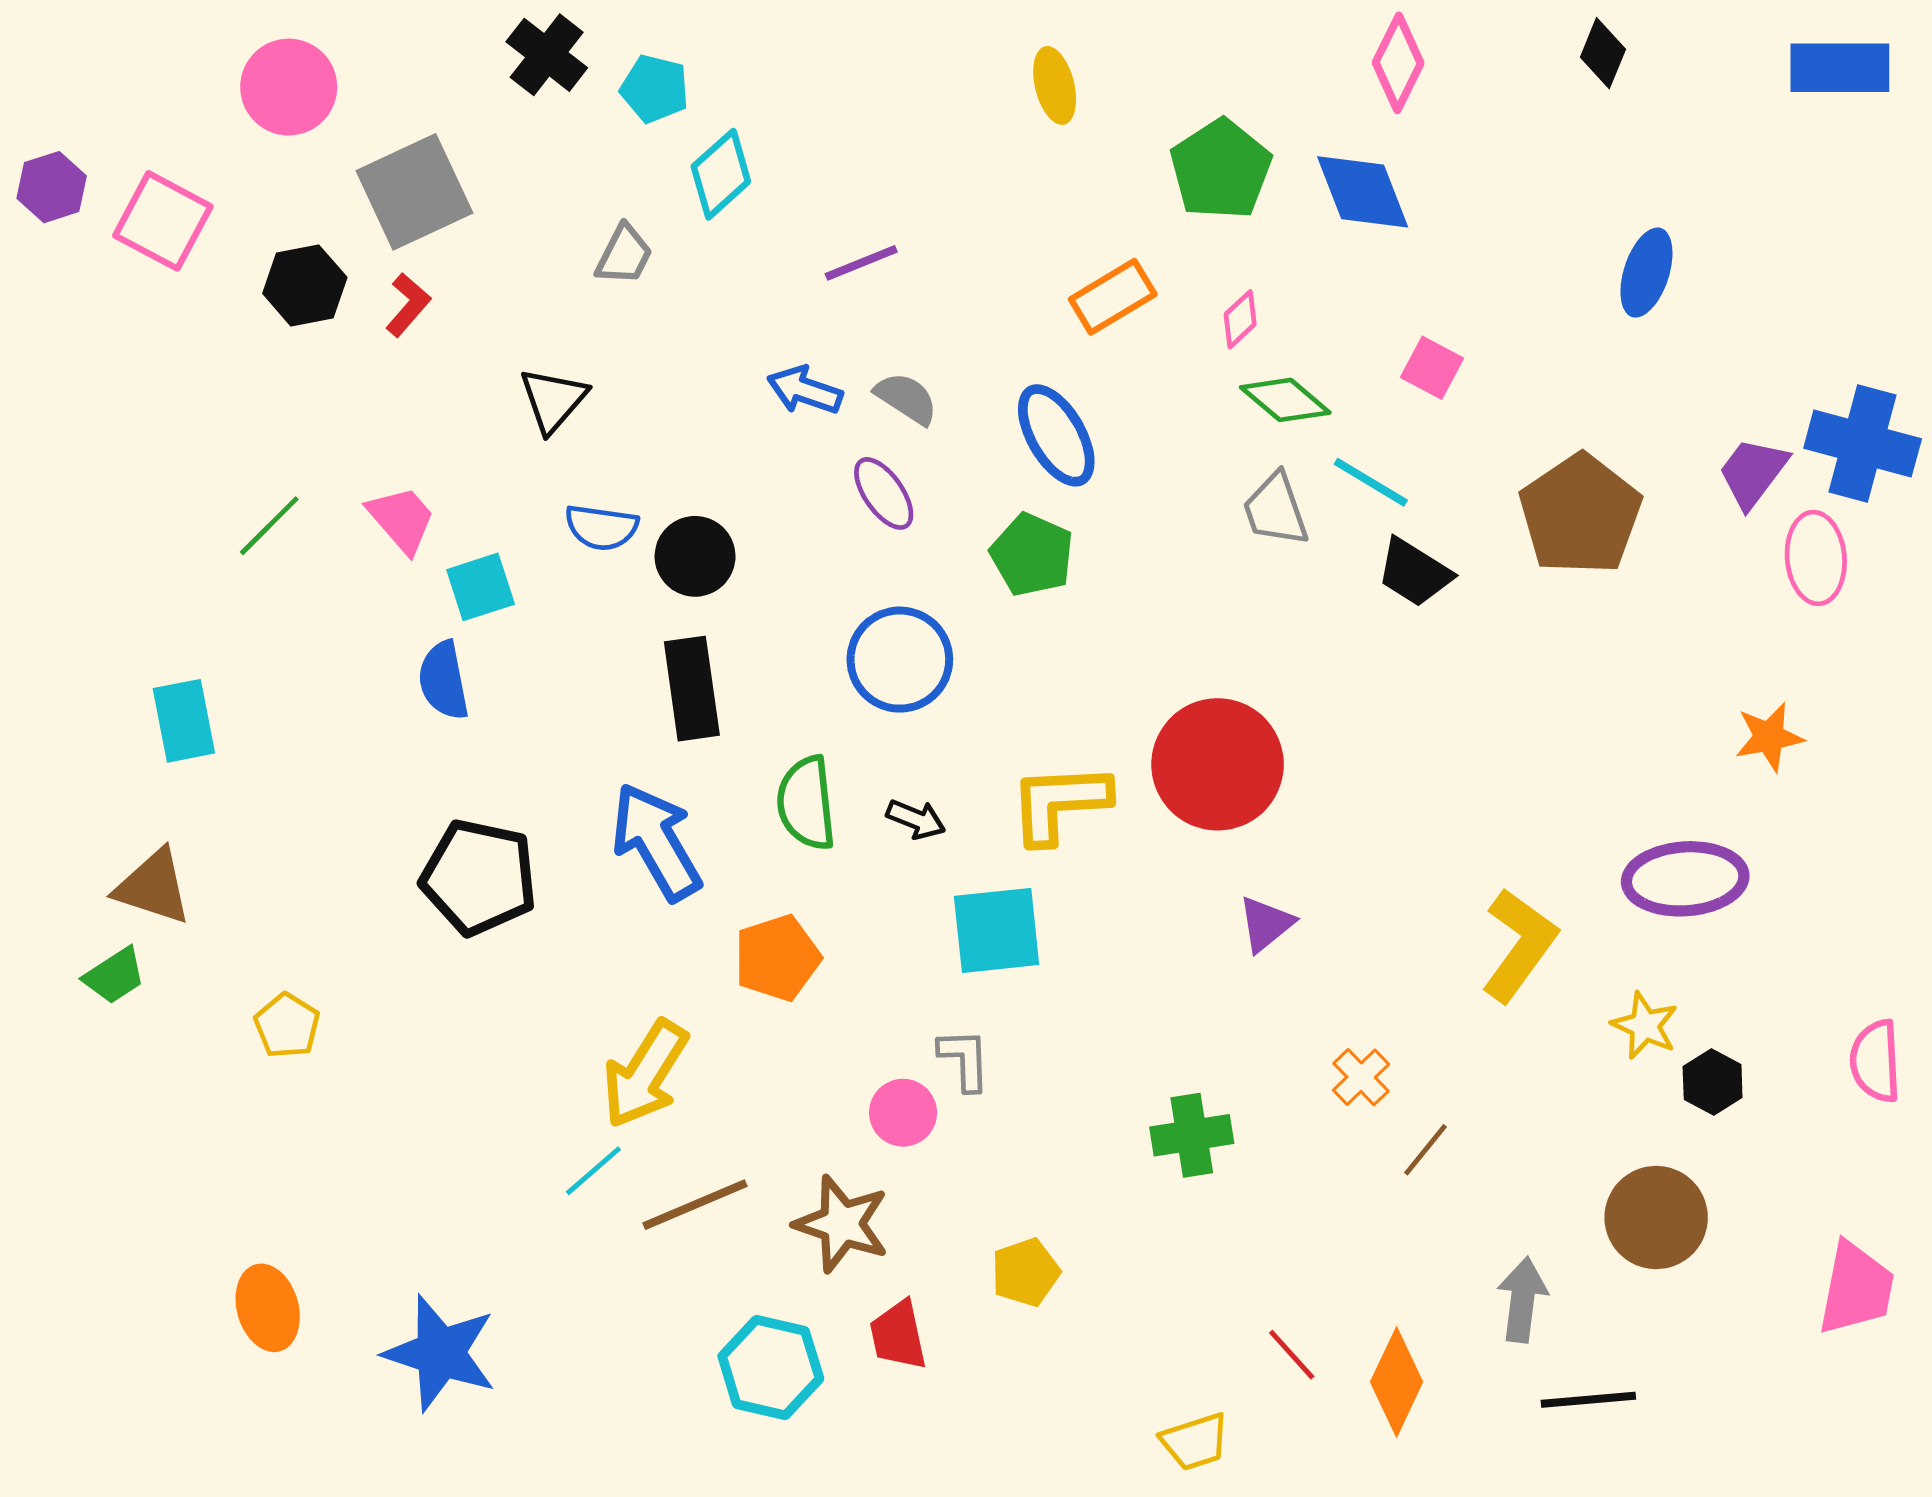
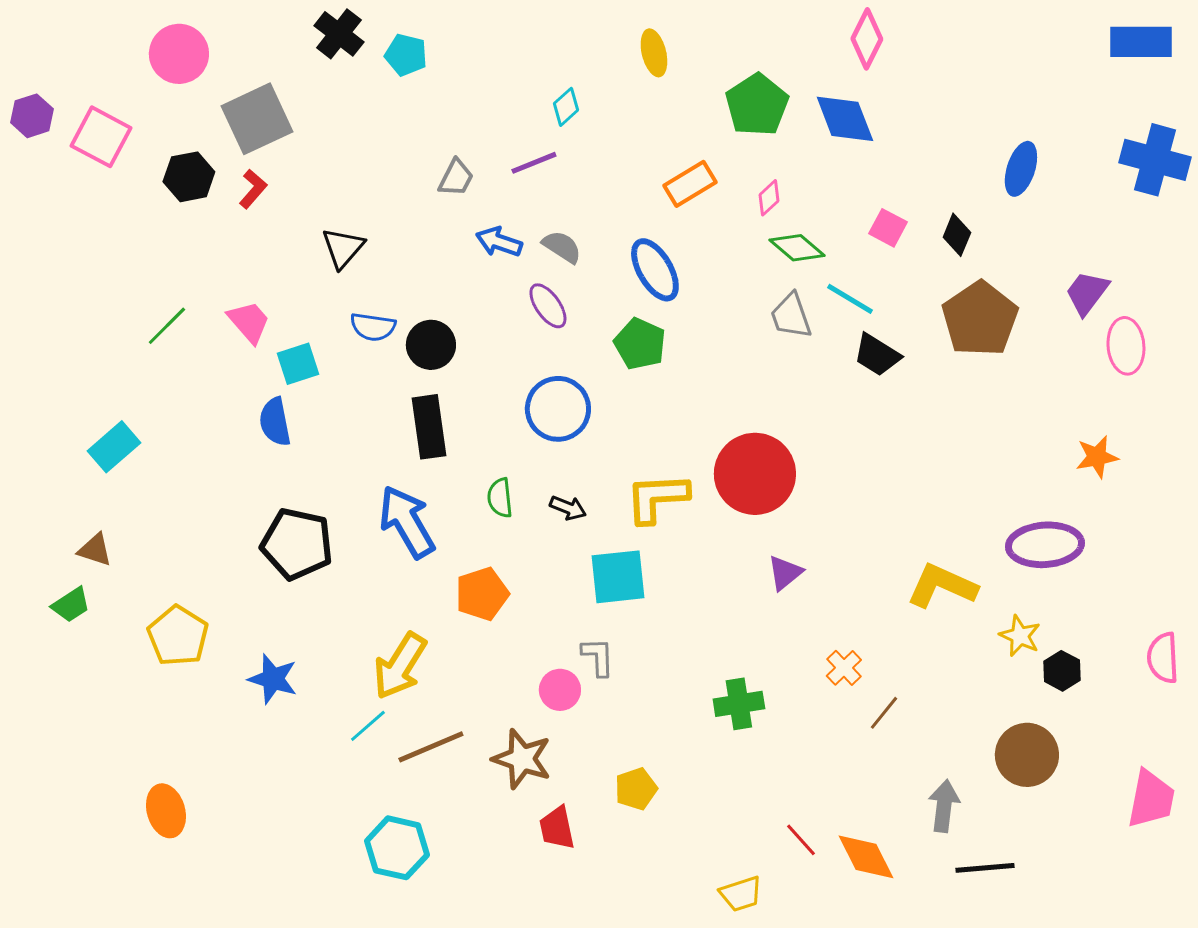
black diamond: (1603, 53) -> (957, 235), moved
cyan diamond: (721, 174) -> (566, 107), moved, size x0.7
gray trapezoid: (624, 255) -> (456, 178), moved
blue cross: (1863, 443) -> (1155, 160), moved
cyan rectangle: (184, 721) -> (114, 447), turned 60
green semicircle: (806, 803) -> (500, 498), size x0.7
brown triangle: (153, 887) -> (95, 550), size x0.7
yellow L-shape: (1519, 945) -> (942, 586), turned -102
yellow pentagon: (287, 1026) -> (178, 636), size x1.5
blue star: (440, 1353) -> (273, 679), moved, size x0.7
cyan hexagon: (771, 1367) -> (397, 848), moved
orange diamond: (1397, 1382) -> (866, 857), turned -52

